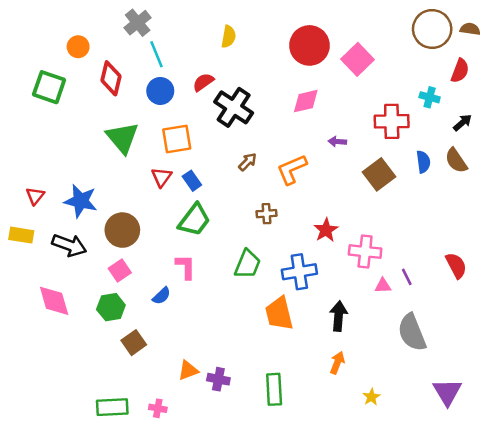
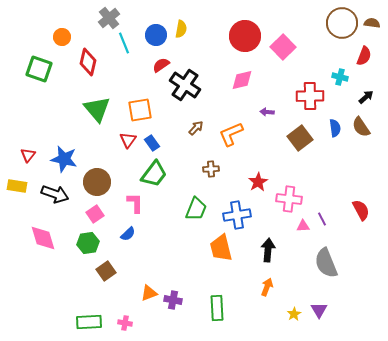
blue circle: (160, 91) -> (156, 35), moved
pink L-shape: (186, 267) -> (135, 203), moved
purple triangle: (447, 392) -> (319, 310), moved, size x0.7

